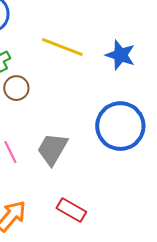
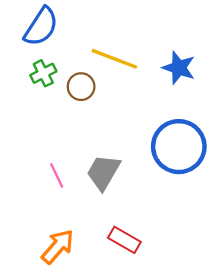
brown circle: (16, 88) -> (81, 87), moved

